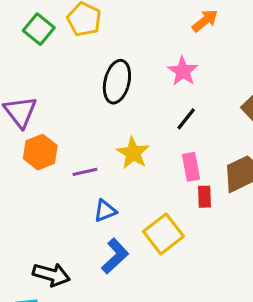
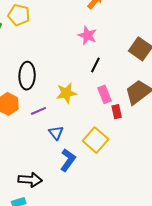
black ellipse: (117, 82) -> (27, 76), moved
yellow star: (133, 153) -> (66, 93), turned -30
blue triangle: (105, 211) -> (56, 133), turned -35

